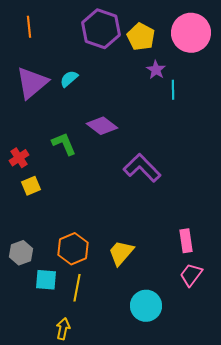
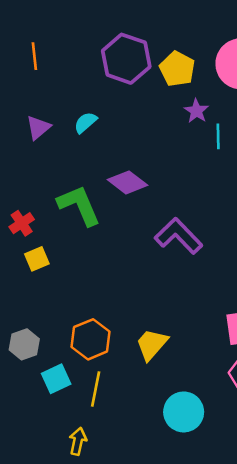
purple triangle: (32, 83) -> (38, 128), size x0.6
green L-shape: (64, 144) -> (79, 205), size x1.4
cyan square: (46, 280) -> (56, 379), turned -30

